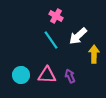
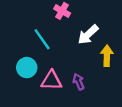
cyan line: (51, 40) -> (42, 39), moved
cyan circle: (21, 75) -> (27, 68), moved

